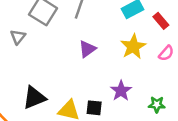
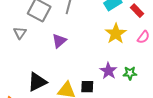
purple triangle: (87, 49) -> (59, 41), moved
green star: (157, 105) -> (130, 73), moved

